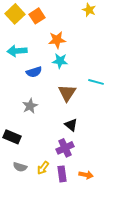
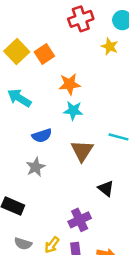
cyan arrow: (17, 51) -> (19, 98), turned 36
blue semicircle: (34, 72) -> (42, 136), moved
black triangle: (71, 125) -> (106, 188), moved

